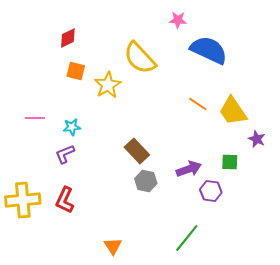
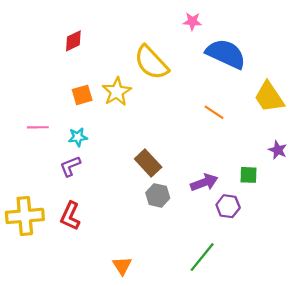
orange square: (76, 71) -> (82, 95), moved, turned -30
yellow trapezoid: (233, 111) -> (269, 97), moved

